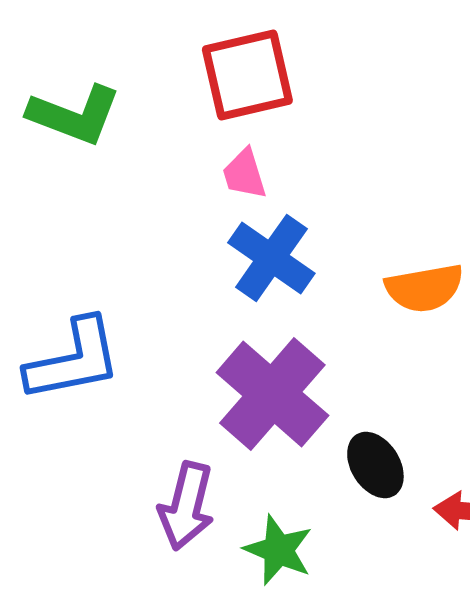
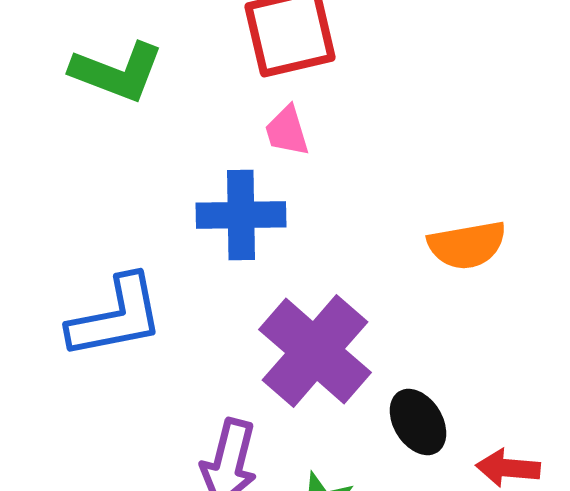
blue cross: (271, 258) -> (241, 215), moved, turned -36

